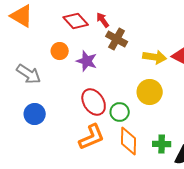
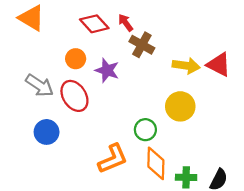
red ellipse: (94, 102) -> (74, 96), moved
green cross: (162, 144) -> (186, 177), moved

